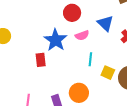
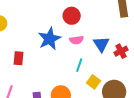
blue triangle: (105, 23) -> (101, 44), moved
red rectangle: (41, 60) -> (19, 58), moved

